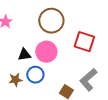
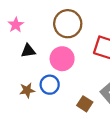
black triangle: (24, 55) -> (28, 51), moved

